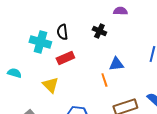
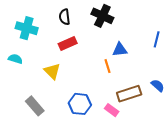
black cross: (99, 31) -> (102, 16), size x1.5
cyan cross: (40, 42) -> (27, 28), moved

